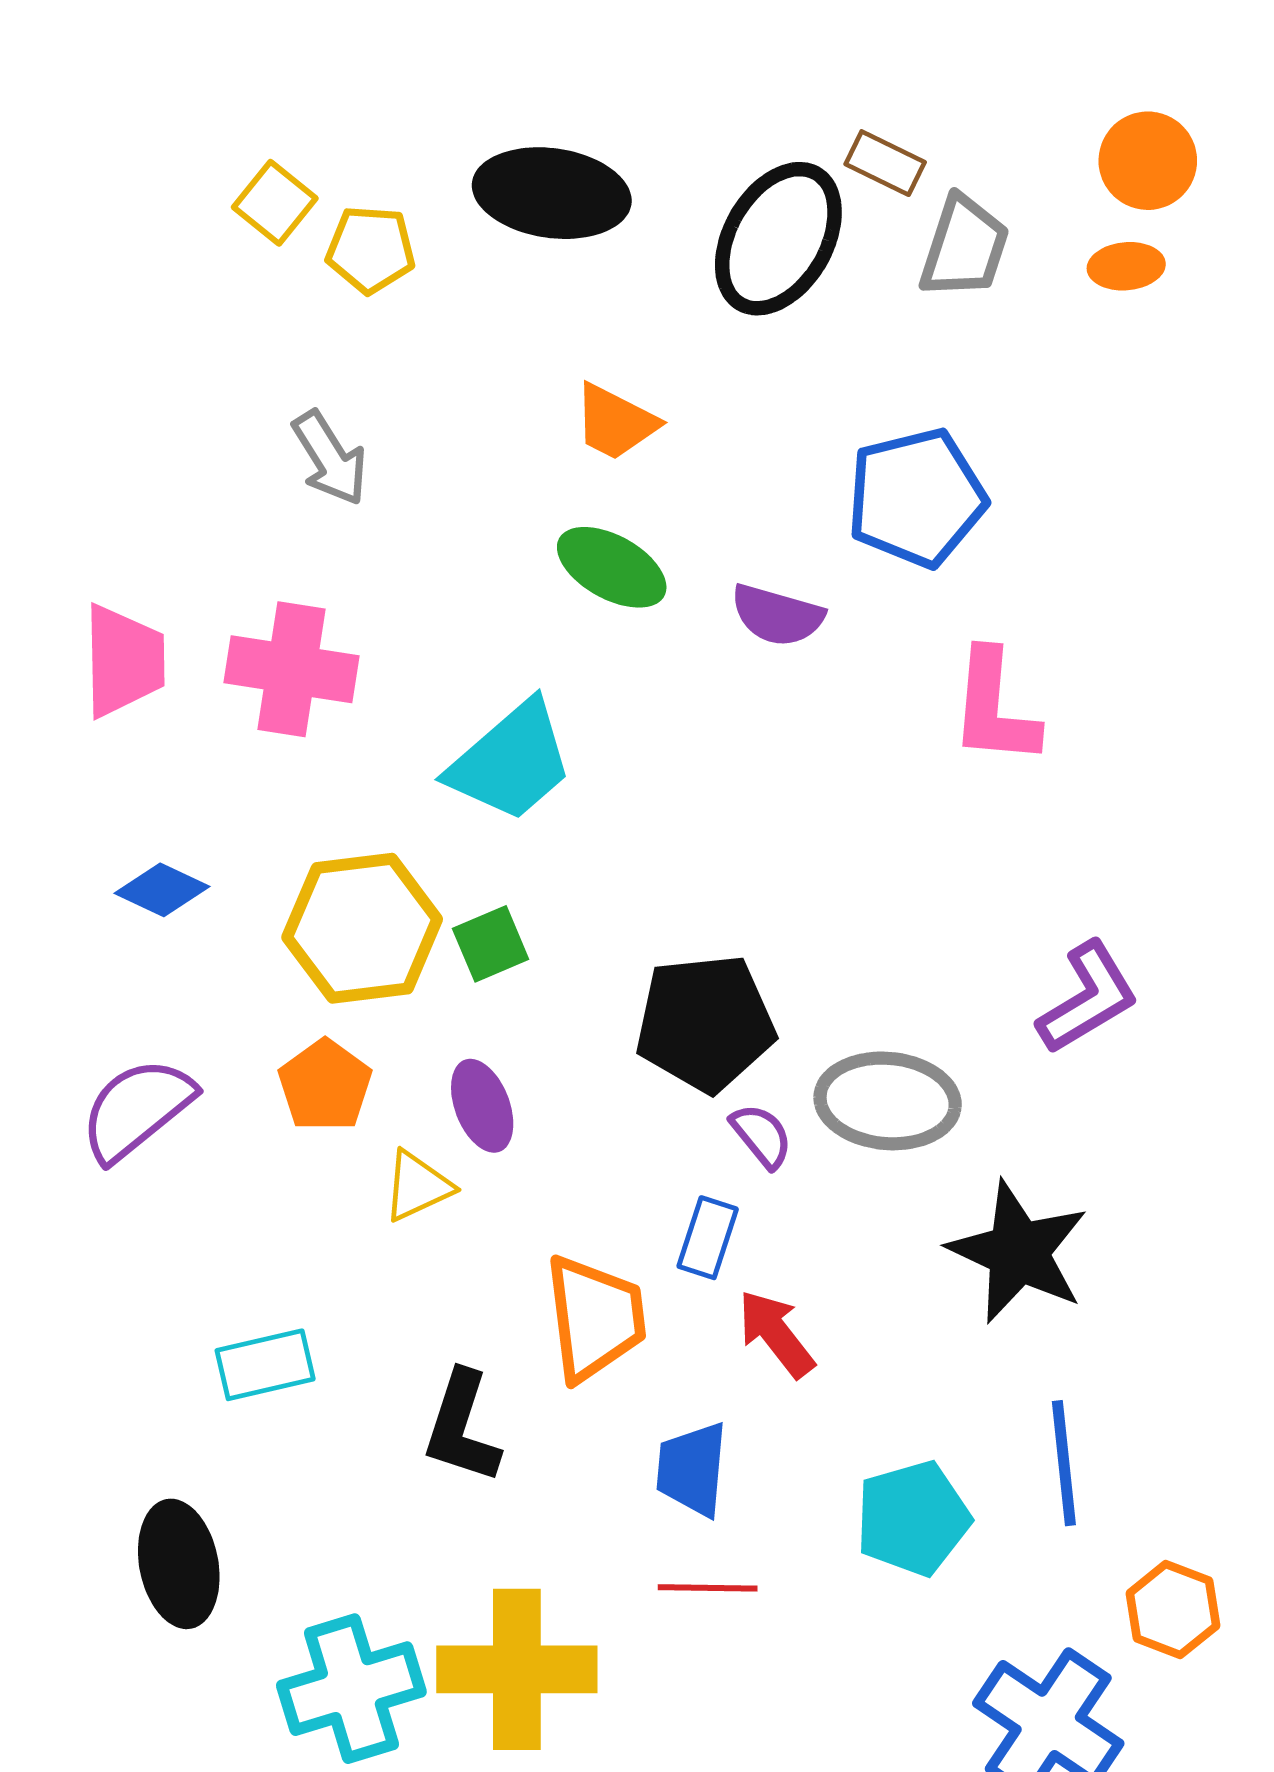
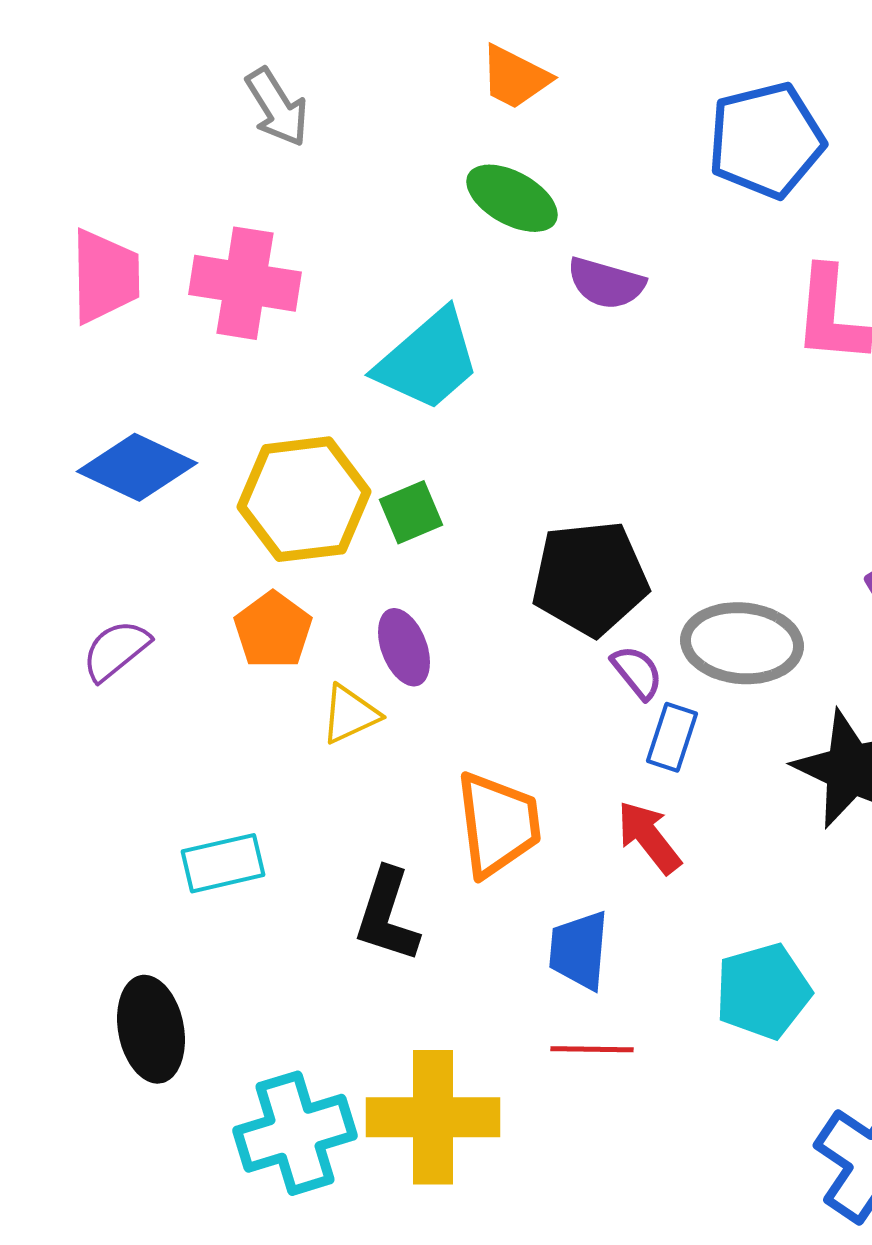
purple semicircle: (777, 615) -> (606, 283), moved
blue diamond: (162, 890) -> (137, 467), size x1.5
purple semicircle: (137, 1109) -> (116, 650), size x0.7
blue rectangle: (708, 1238) -> (672, 737), moved

